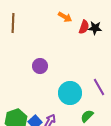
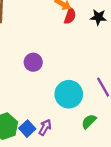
red semicircle: (84, 27) -> (70, 16), moved

